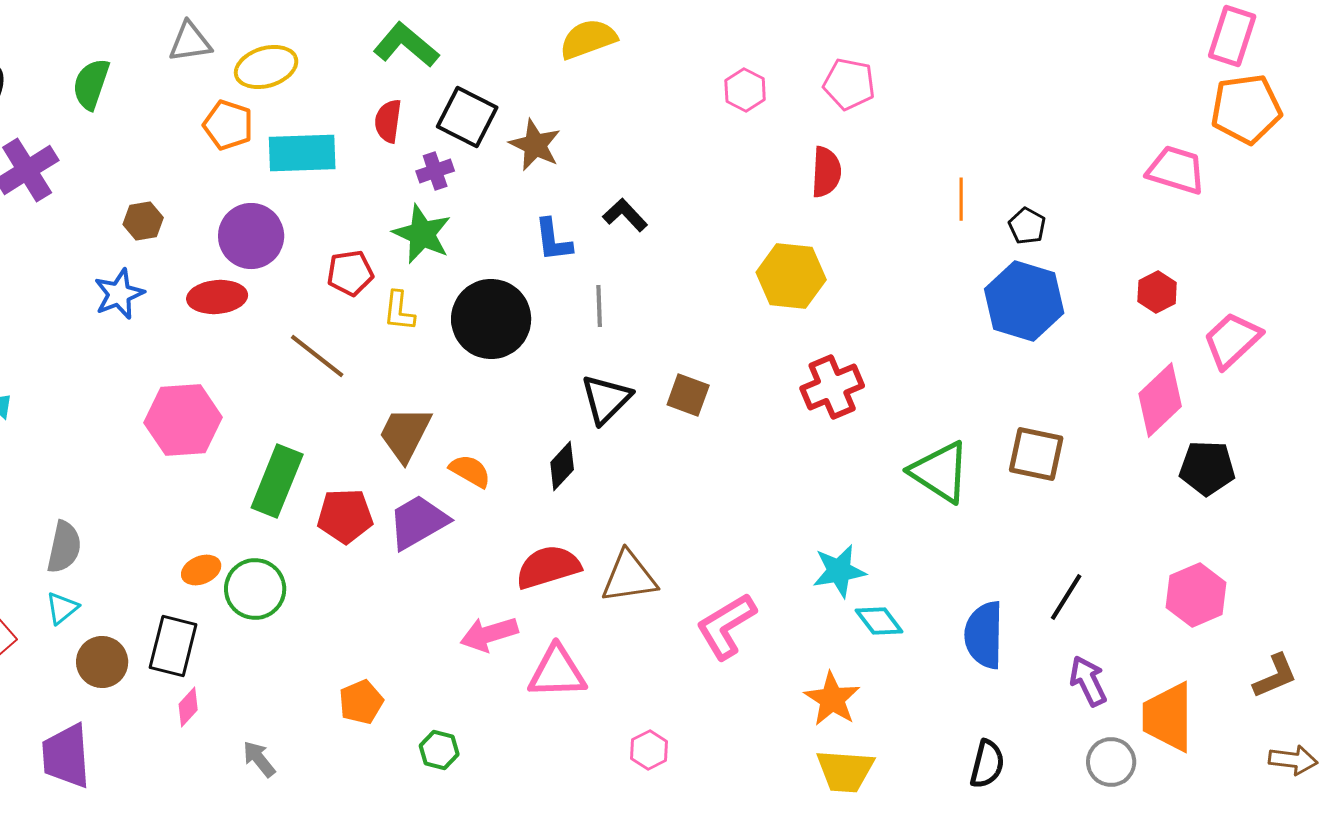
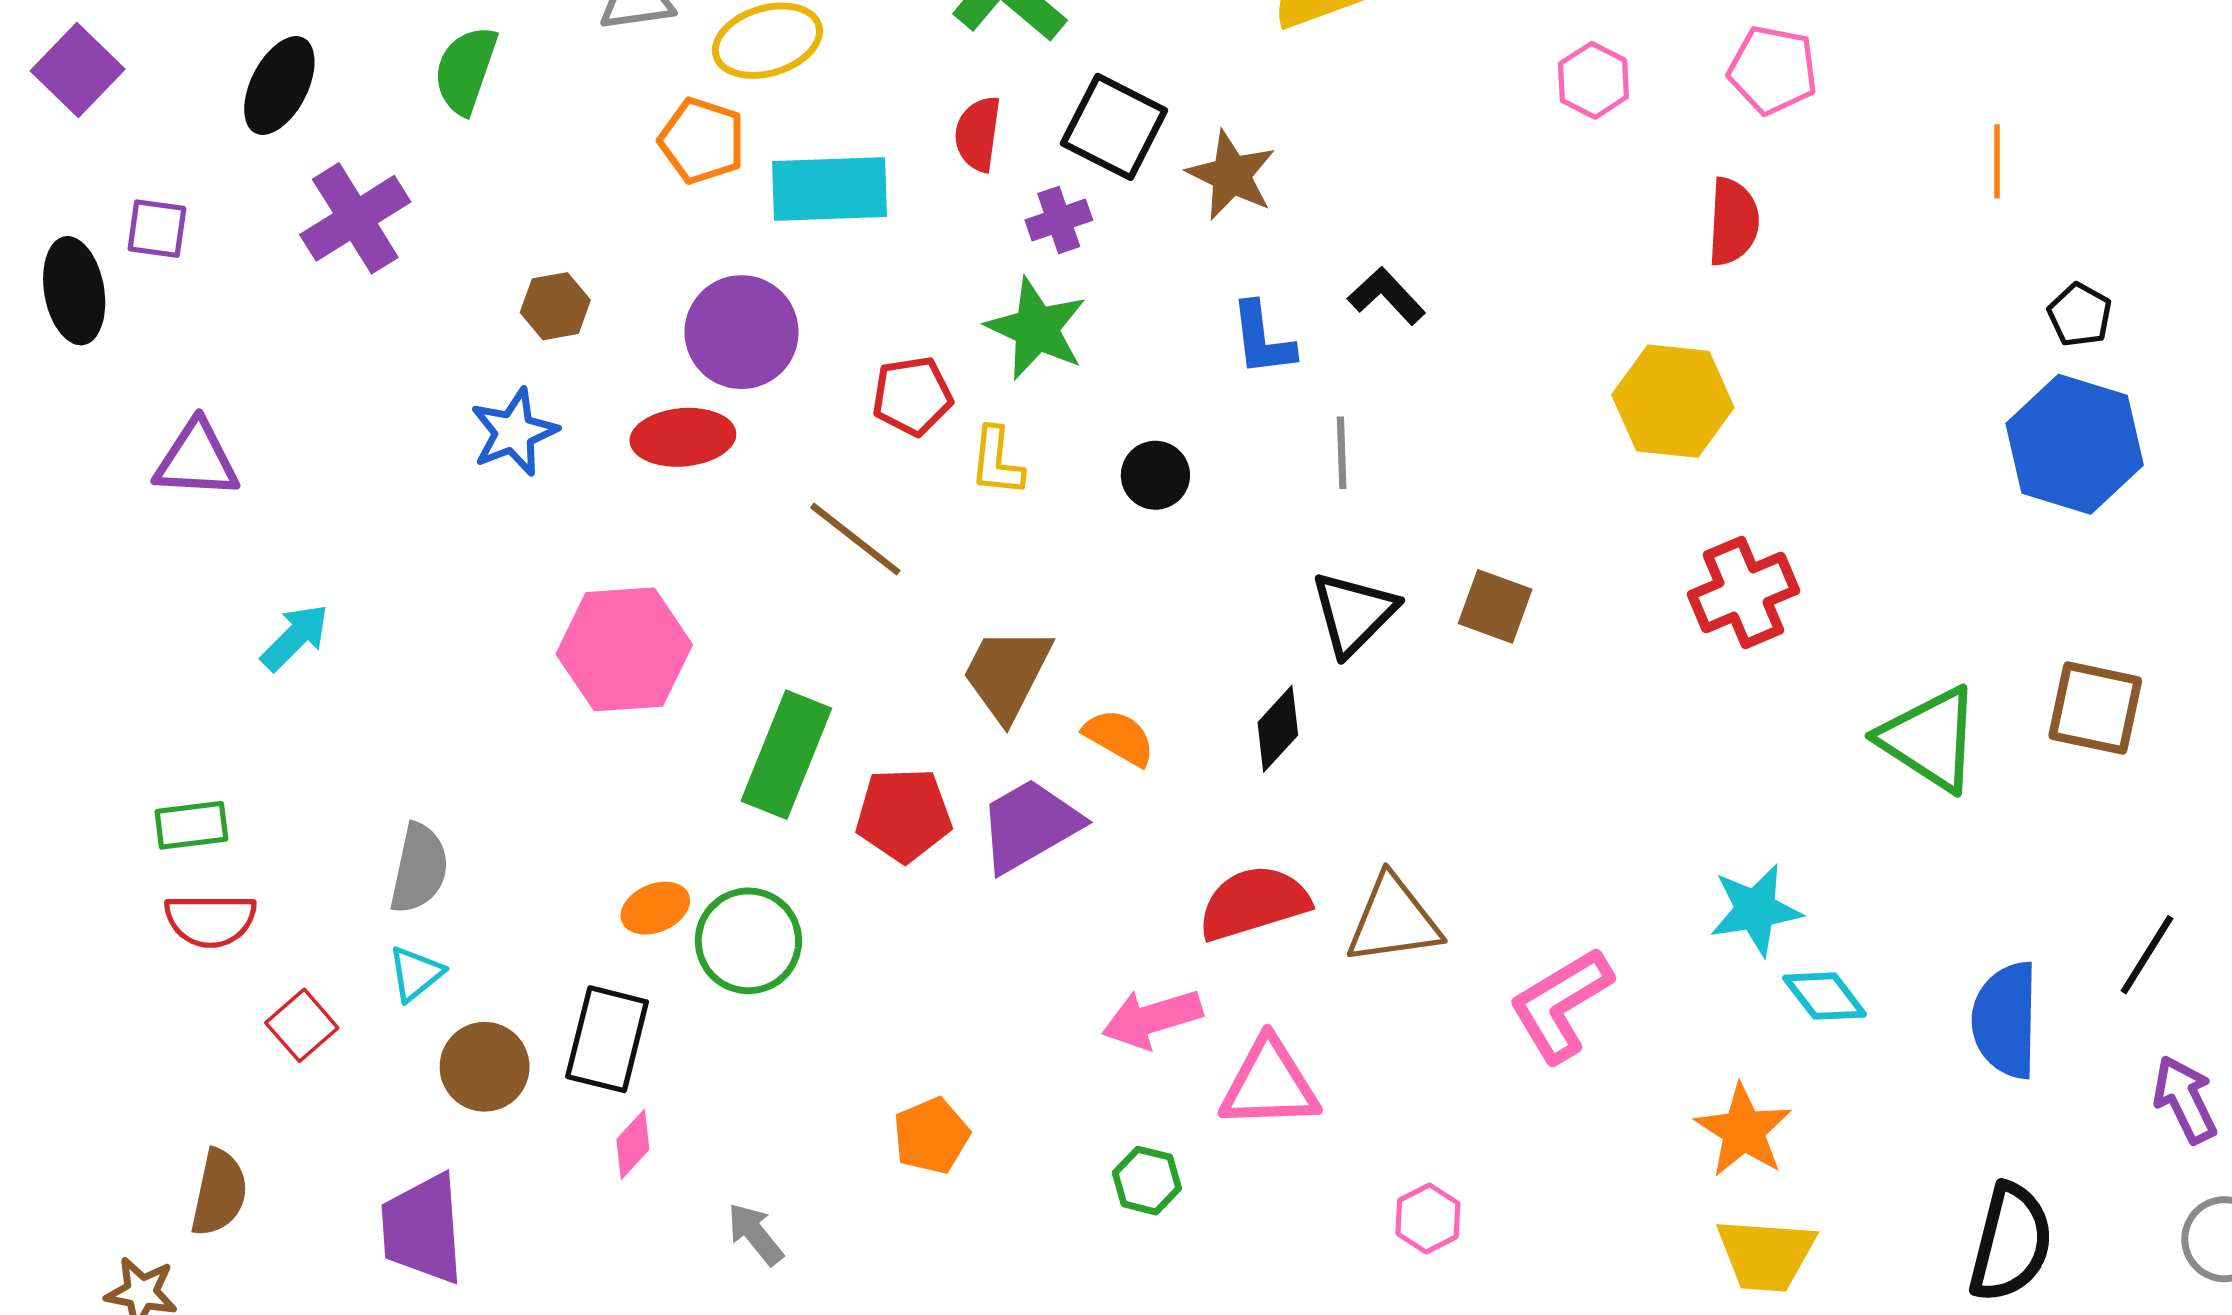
orange line: (961, 199) -> (1997, 161), moved
black circle: (491, 319) -> (1155, 475), size x0.5
green hexagon: (439, 750) -> (1147, 1181), moved
black semicircle: (987, 764) -> (2011, 1243), size x1.4

